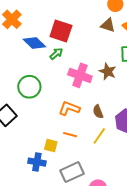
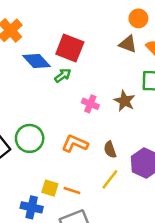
pink cross: (80, 75) -> (90, 104), size x0.6
green circle: (29, 87) -> (30, 138), moved
orange line: (70, 135) -> (72, 191), moved

